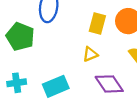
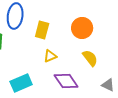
yellow rectangle: (97, 23) -> (42, 30), moved

